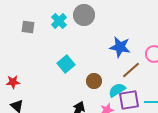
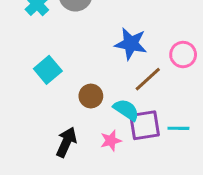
cyan semicircle: (117, 90) -> (126, 110), turned 66

